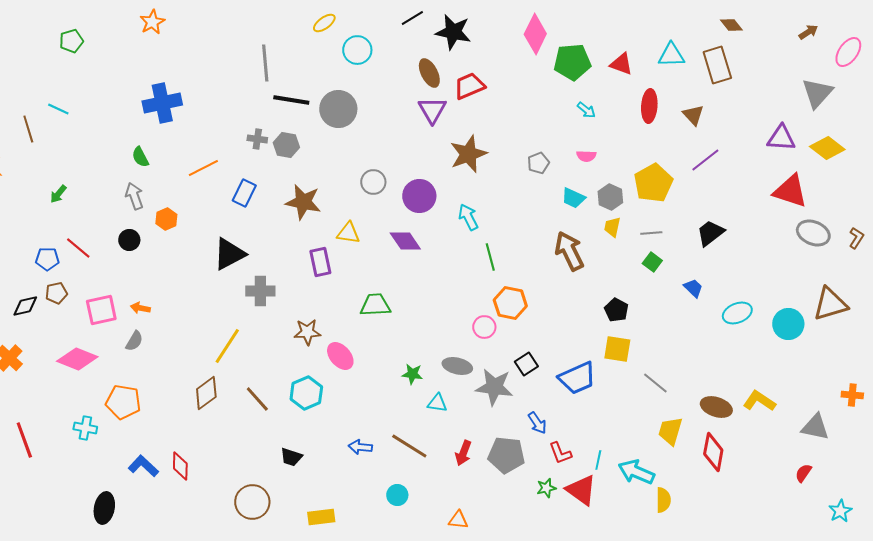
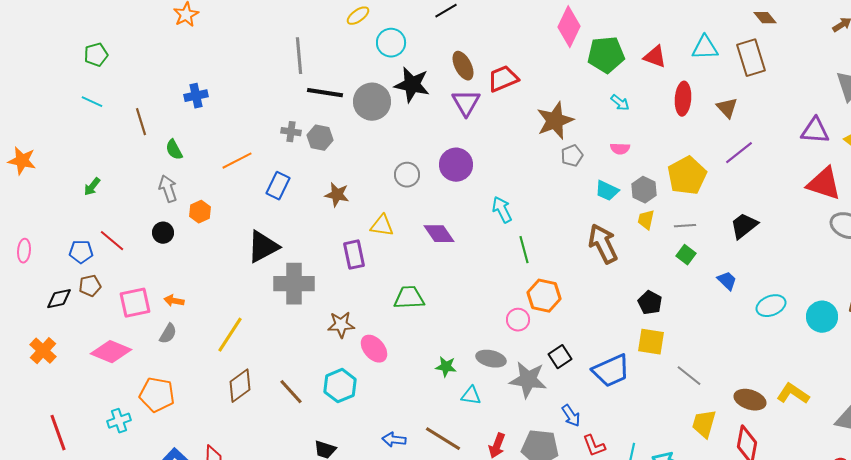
black star: (453, 32) -> (412, 85), moved
green pentagon: (71, 41) -> (96, 55), moved
blue cross: (162, 103) -> (196, 96), size x0.6
brown line: (28, 129) -> (141, 122), moved
brown star: (468, 154) -> (555, 121), moved
purple circle: (419, 196) -> (456, 165), moved
brown star: (303, 202) -> (337, 195), size x0.7
gray cross: (260, 291) -> (294, 284), size x1.4
yellow line: (227, 346) -> (230, 335), moved
cyan cross: (85, 428) -> (119, 421), turned -30

